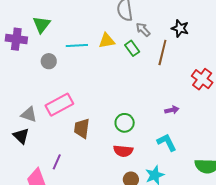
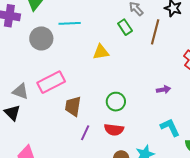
yellow triangle: (107, 41) -> (101, 52), moved
gray circle: (49, 61) -> (41, 38), size x1.5
cyan L-shape: (167, 142) -> (170, 127), moved
purple line: (57, 162) -> (85, 133), moved

